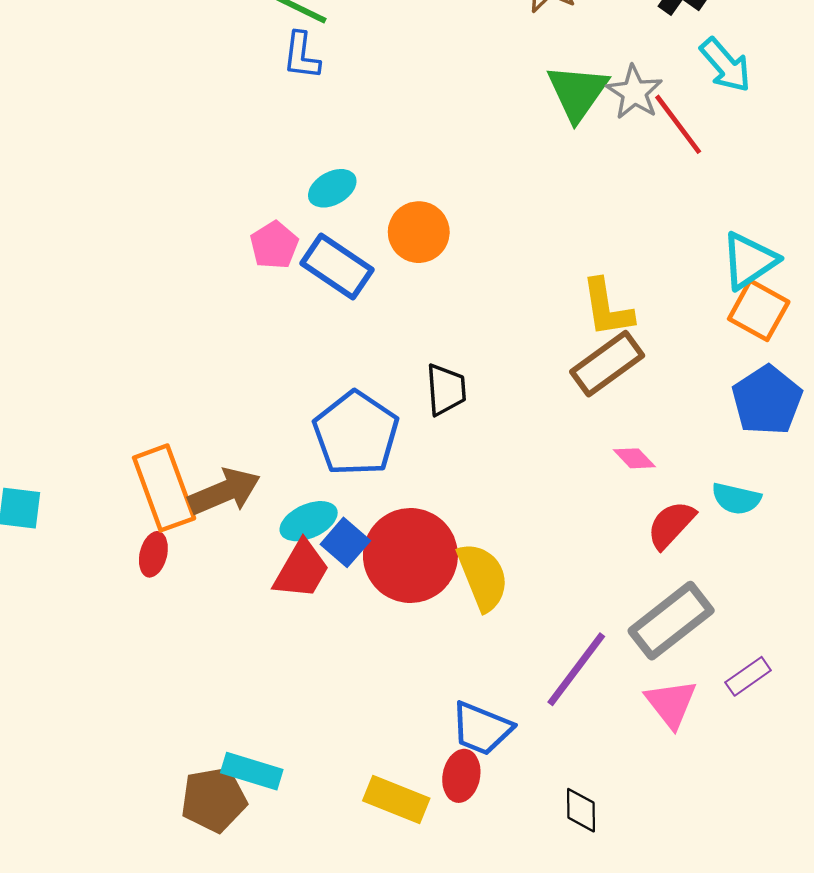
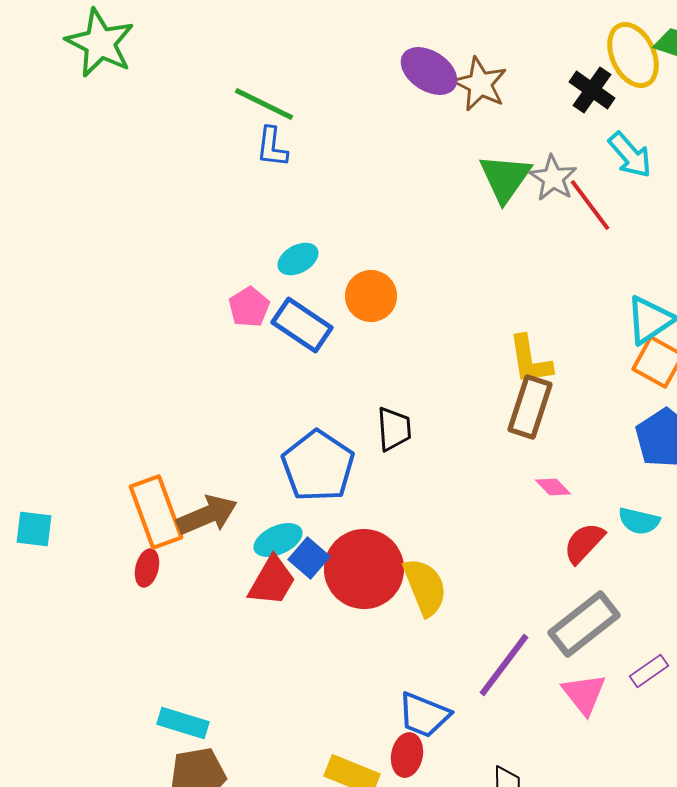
brown rectangle: (607, 364) -> (530, 407), turned -36
cyan rectangle: (252, 771) -> (183, 723), moved

